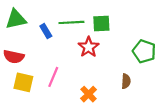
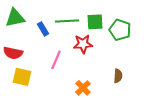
red star: (89, 47) -> (83, 44), turned 30
green pentagon: (144, 51) -> (120, 30), moved
pink line: (53, 77) -> (56, 60), moved

